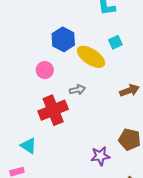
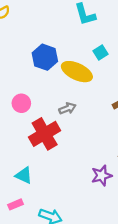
pink circle: (45, 70) -> (21, 103), moved

